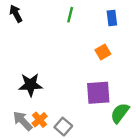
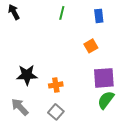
purple square: (98, 93) -> (104, 78), moved
orange cross: (40, 120) -> (56, 85), moved, turned 32

